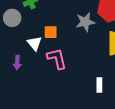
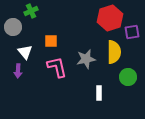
gray star: (85, 22) -> (86, 59), moved
white triangle: (34, 43) -> (25, 52), moved

